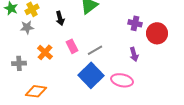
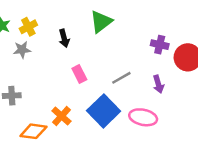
gray line: (95, 50) -> (121, 78), moved
orange cross: (45, 52) -> (62, 116), moved

